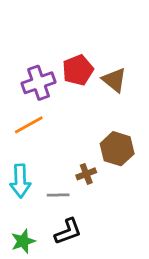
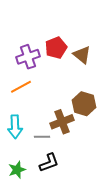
brown cross: (86, 174) -> (62, 122), size x1.6

